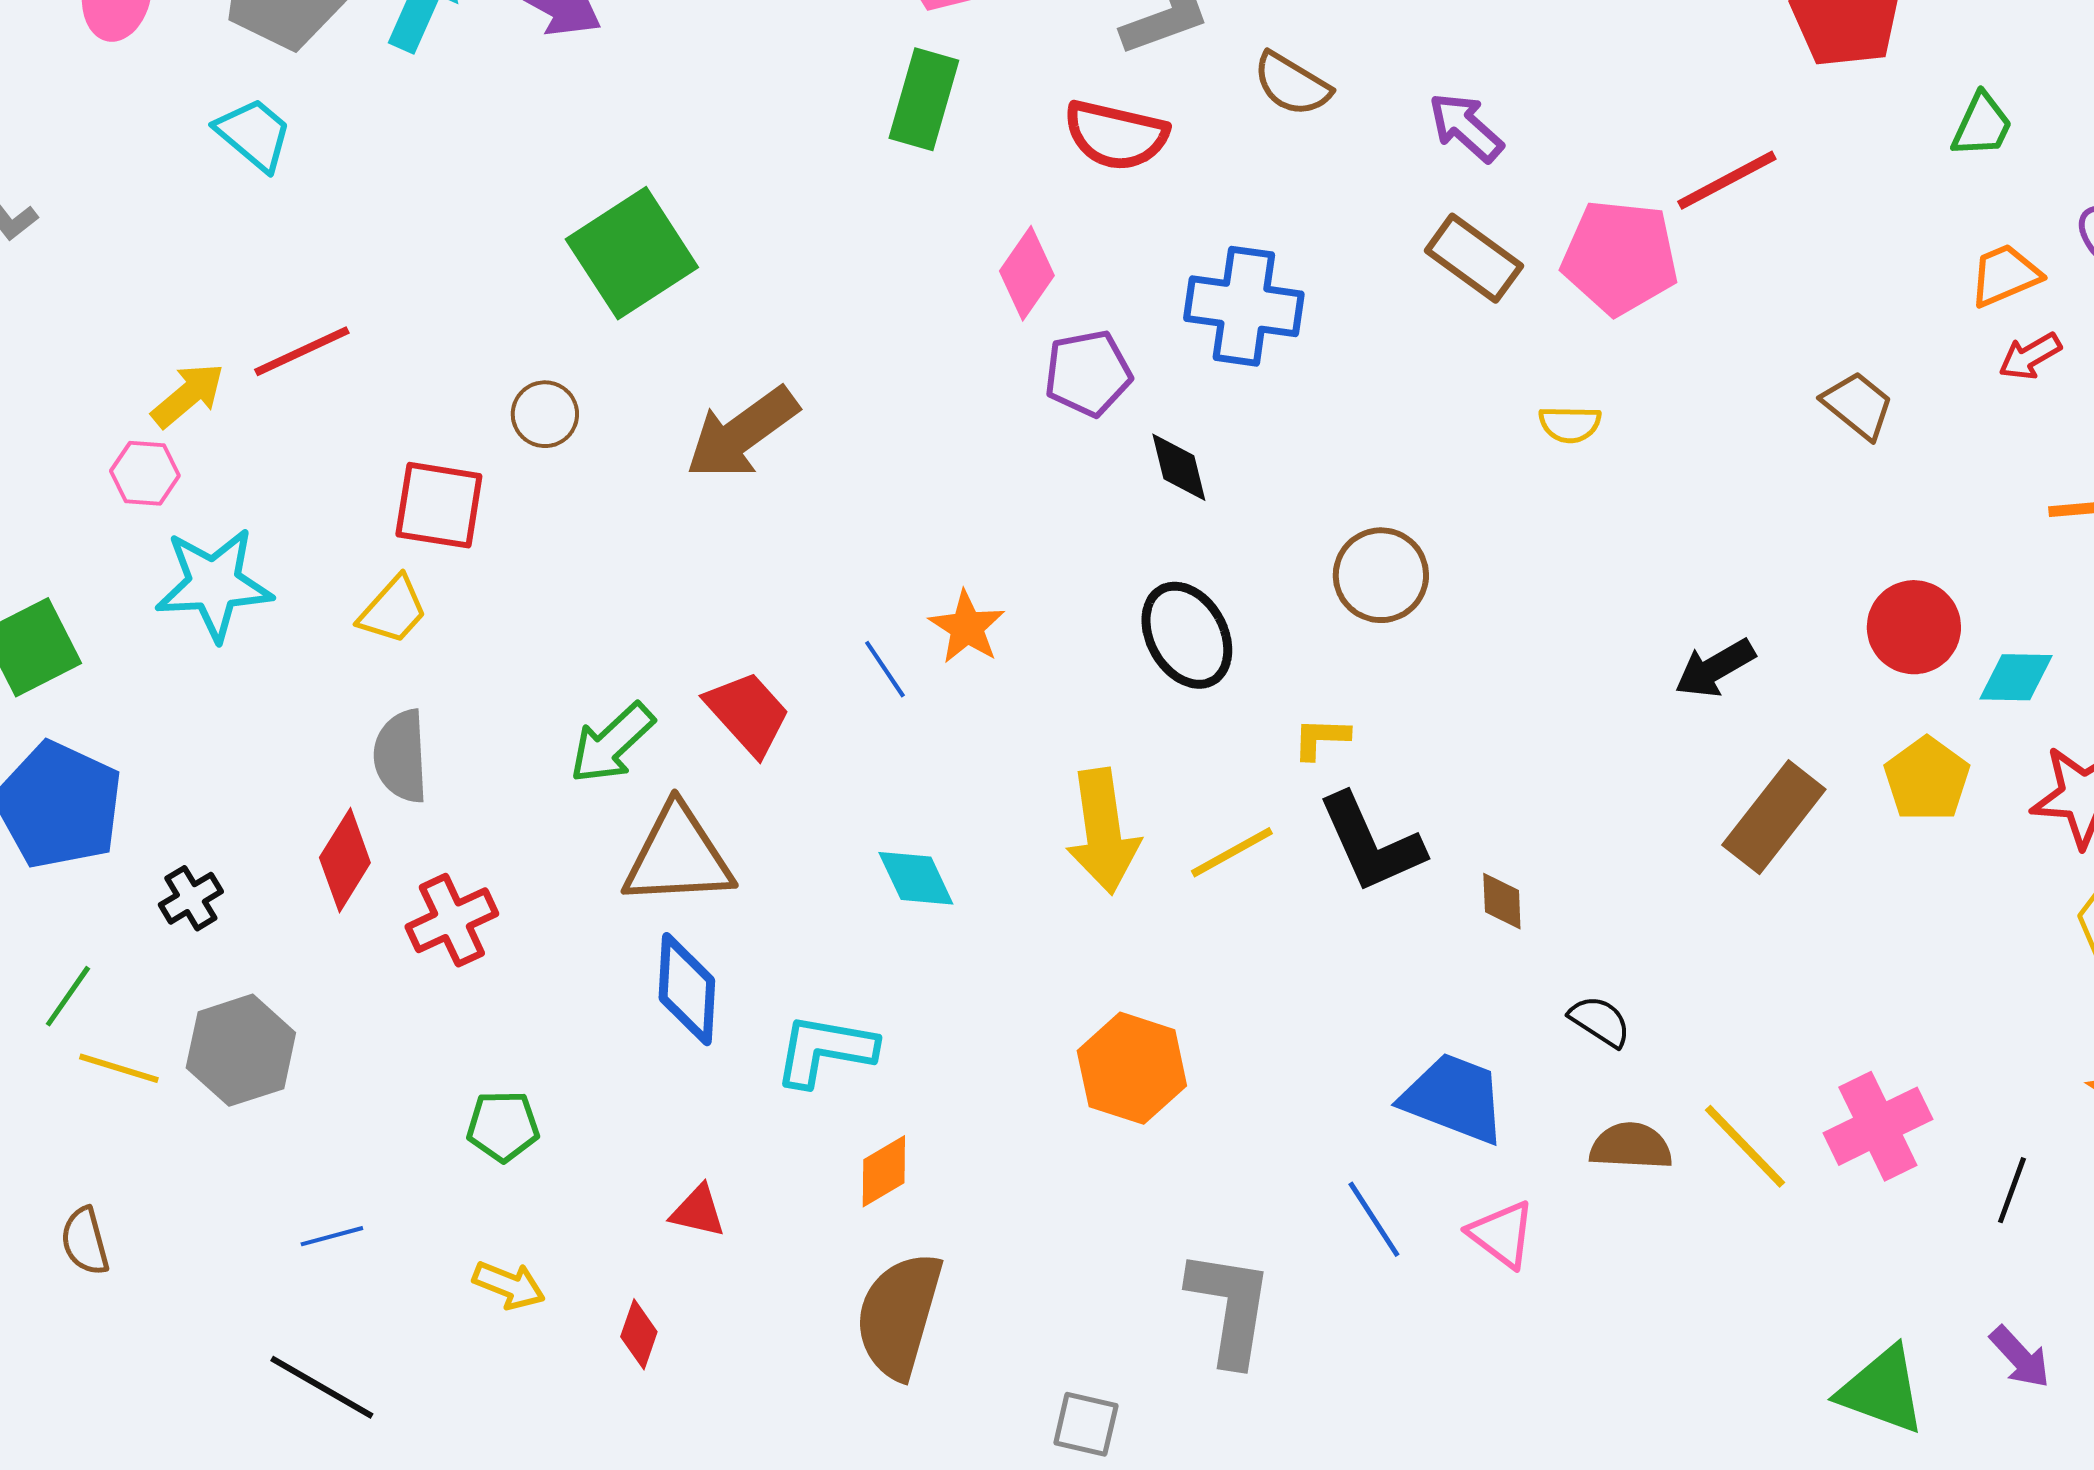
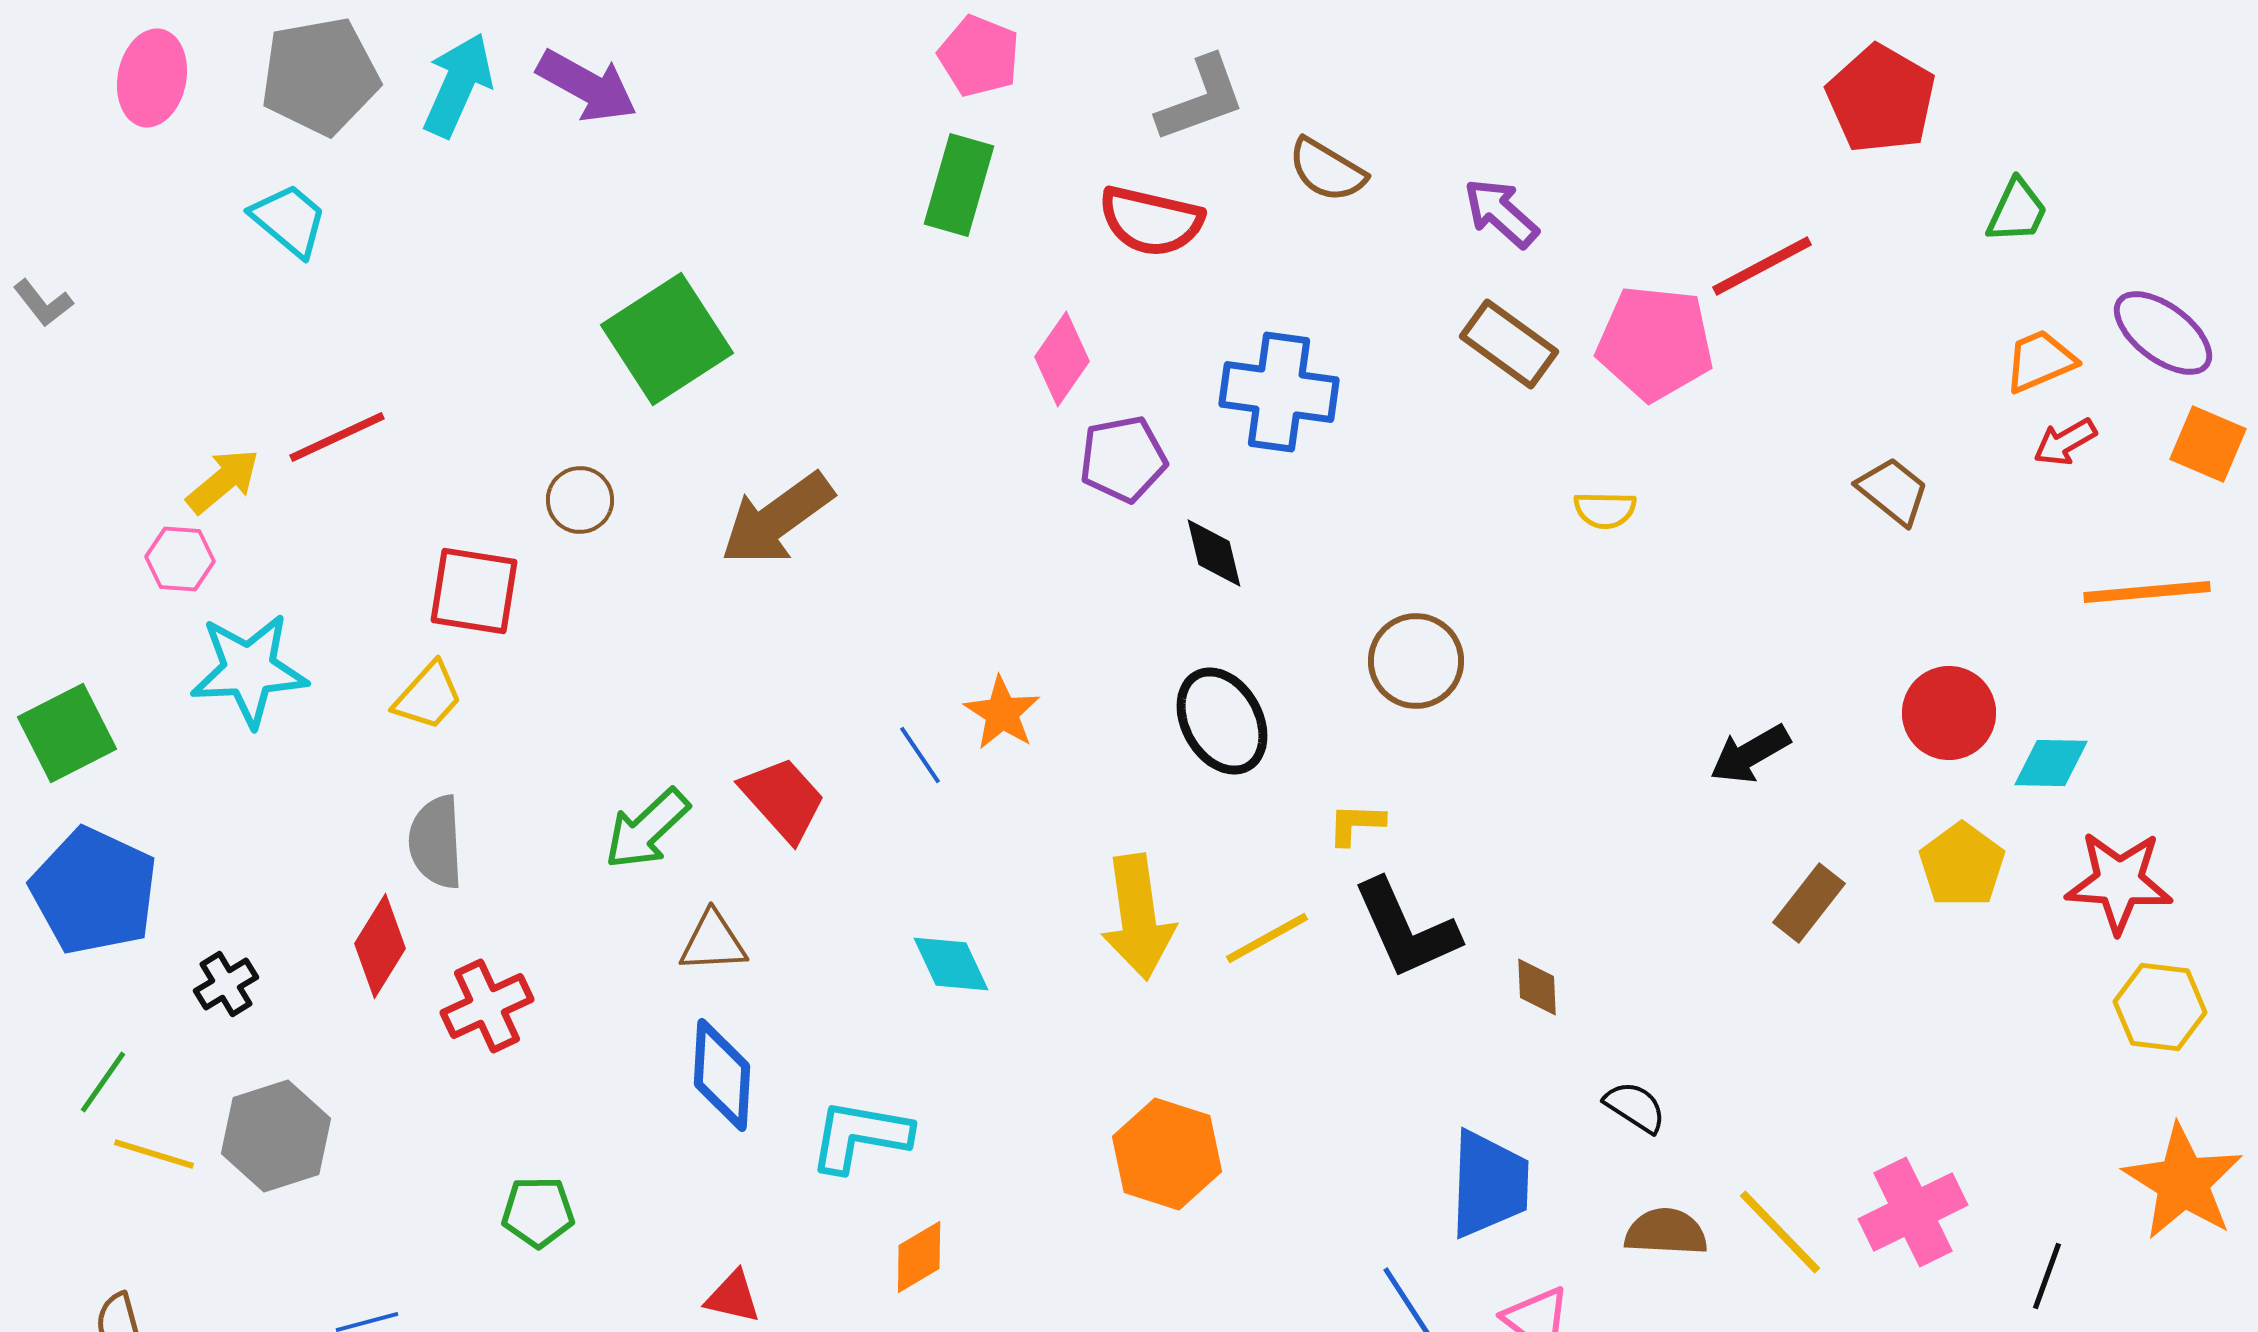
brown rectangle: (1774, 817) -> (1809, 903), size x0.7
brown triangle: (678, 856) -> (713, 942), size x0.6
blue trapezoid: (1454, 1098) -> (1489, 1184), turned 71

